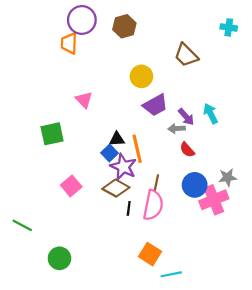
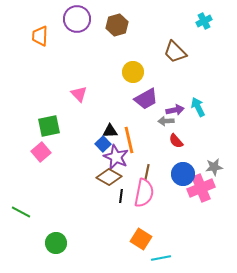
cyan cross: (229, 27) -> (204, 21), moved, turned -35
orange trapezoid: (69, 43) -> (40, 36), moved
purple arrow: (186, 117) -> (175, 110), turned -60
pink square: (71, 186) -> (41, 152), moved

